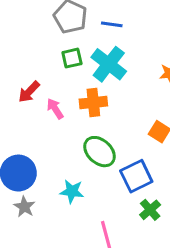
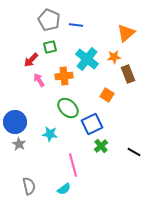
cyan cross: (109, 64) -> (87, 59), moved
red arrow: (29, 92) -> (31, 60), moved

